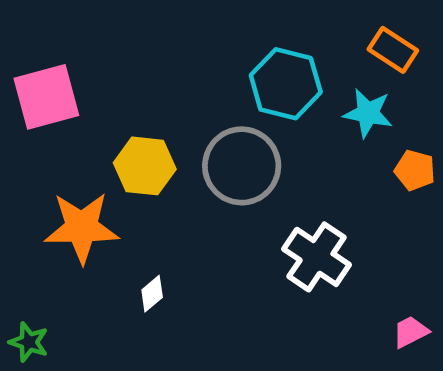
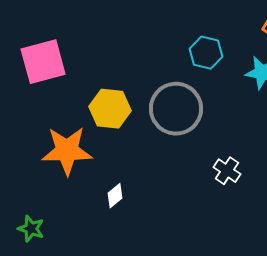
cyan hexagon: (286, 84) -> (206, 53), size x0.7
white cross: (317, 257) -> (227, 171), size x0.6

